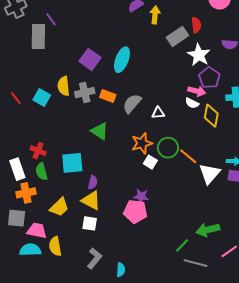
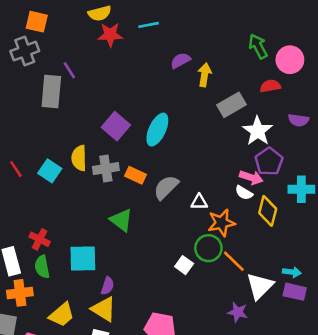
red semicircle: (196, 25) -> (270, 86), moved, turned -98
orange star: (142, 143) -> (221, 223), moved
purple star: (141, 196) -> (238, 312), moved

